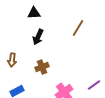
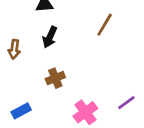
brown arrow: (12, 60) -> (14, 49), moved

